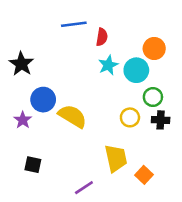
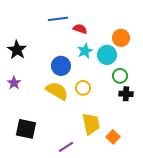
red semicircle: (102, 37) -> (80, 29), turned -80
blue circle: (43, 100) -> (61, 66), moved
yellow circle: (130, 117) -> (83, 88), moved
purple star: (23, 120) -> (14, 83), moved
black square: (33, 165) -> (26, 129), size x1.5

